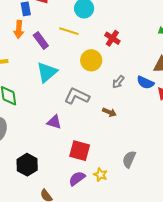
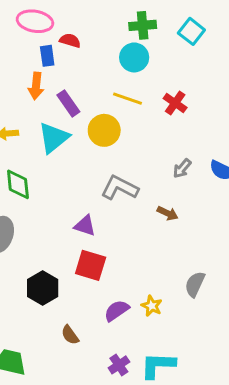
yellow line: (69, 31) -> (128, 99), moved
yellow circle: (91, 60) -> (104, 130), moved
cyan triangle: (47, 72) -> (54, 138), moved
red square: (80, 151) -> (91, 265), moved

